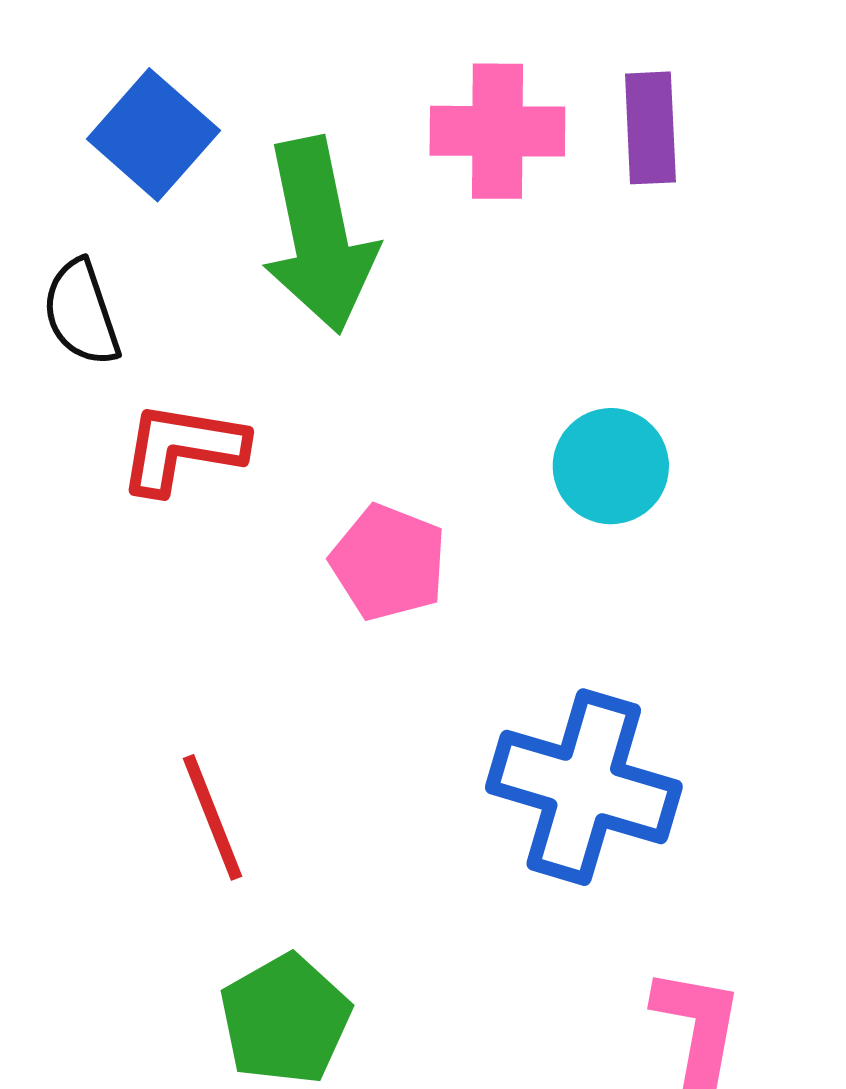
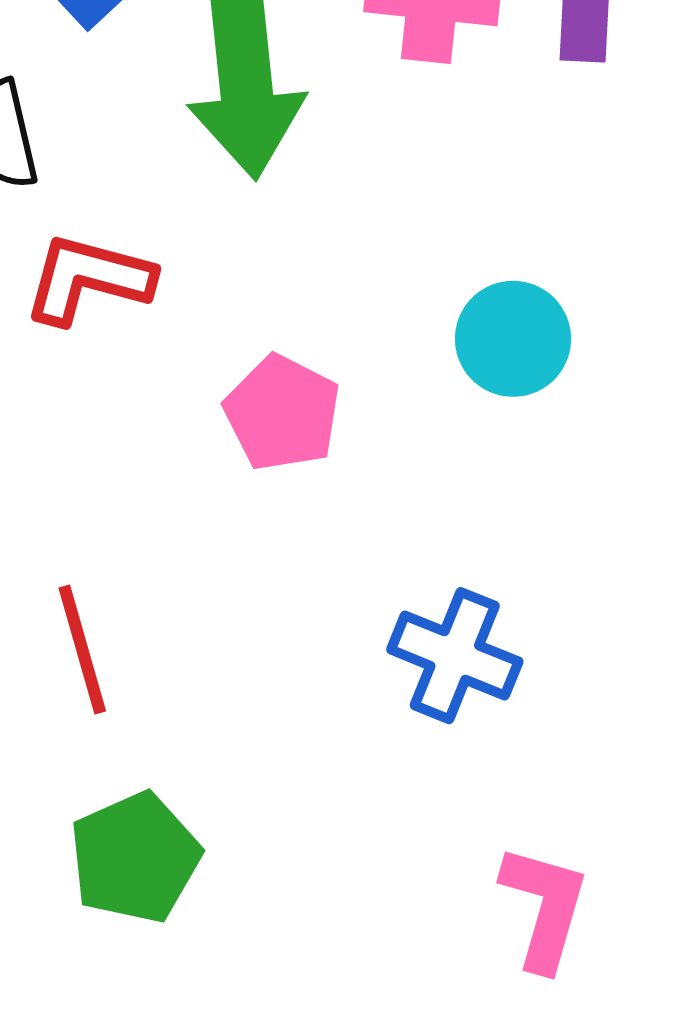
blue cross: (584, 787) -> (455, 656), size x0.7

